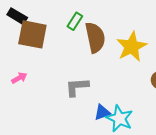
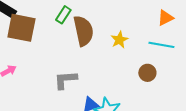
yellow star: (132, 47) -> (119, 40), size x0.6

